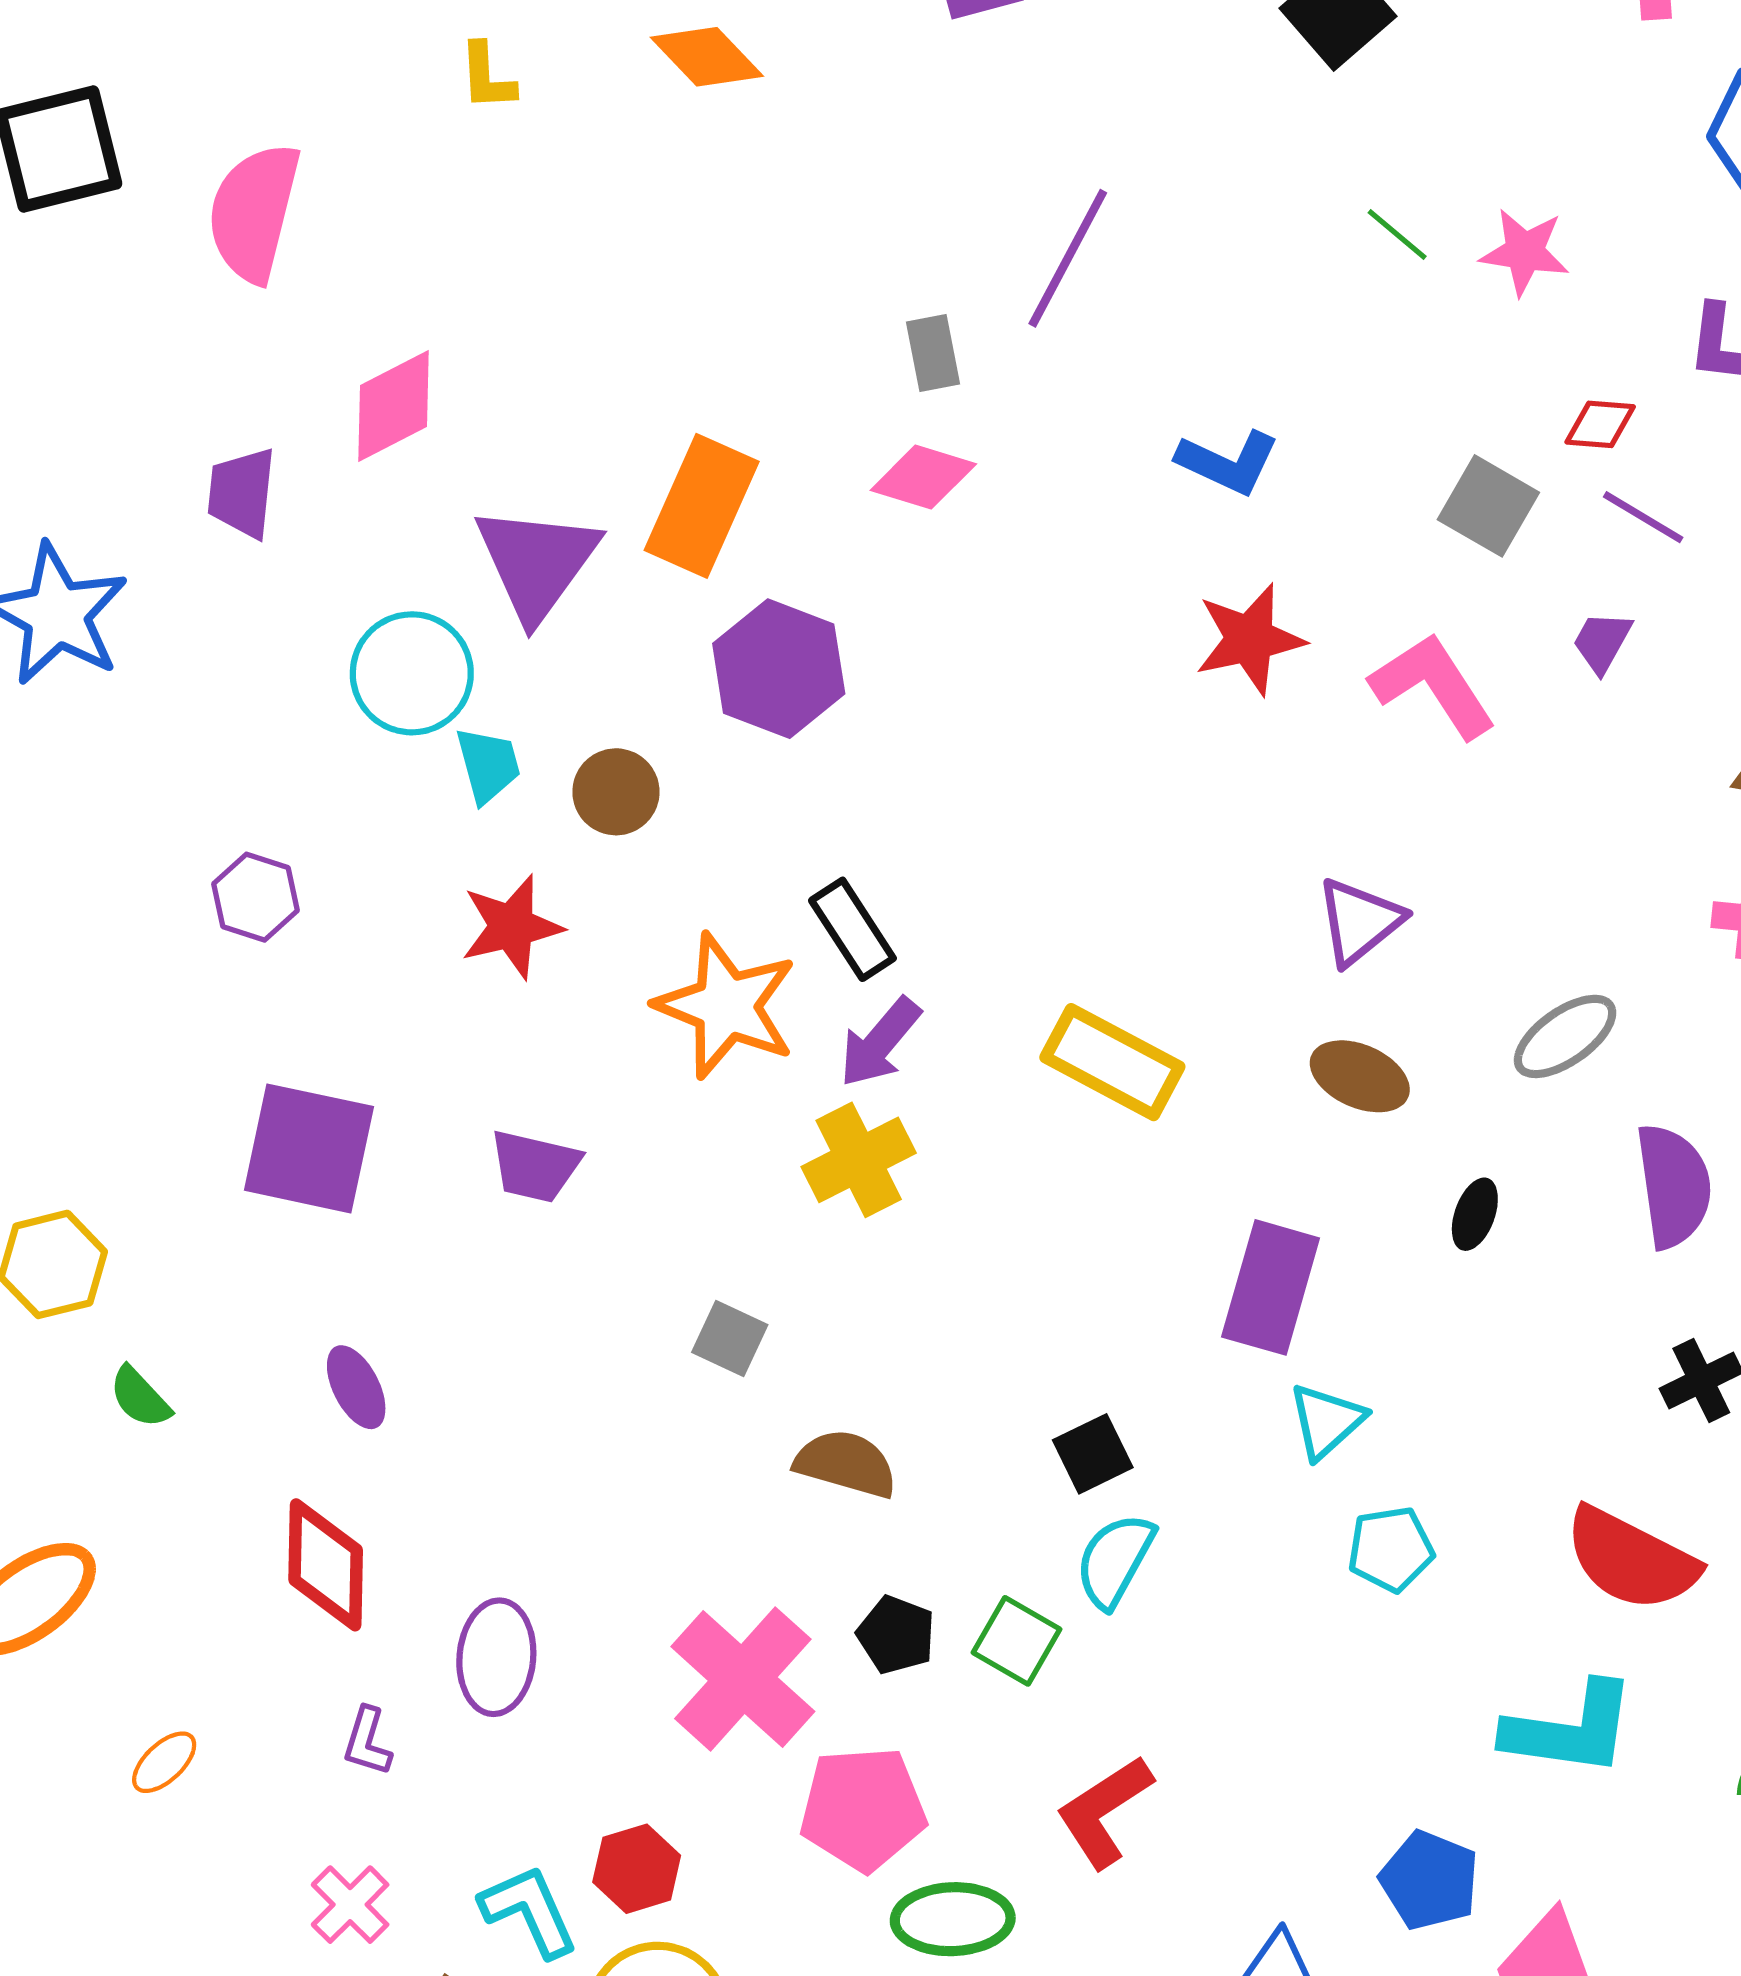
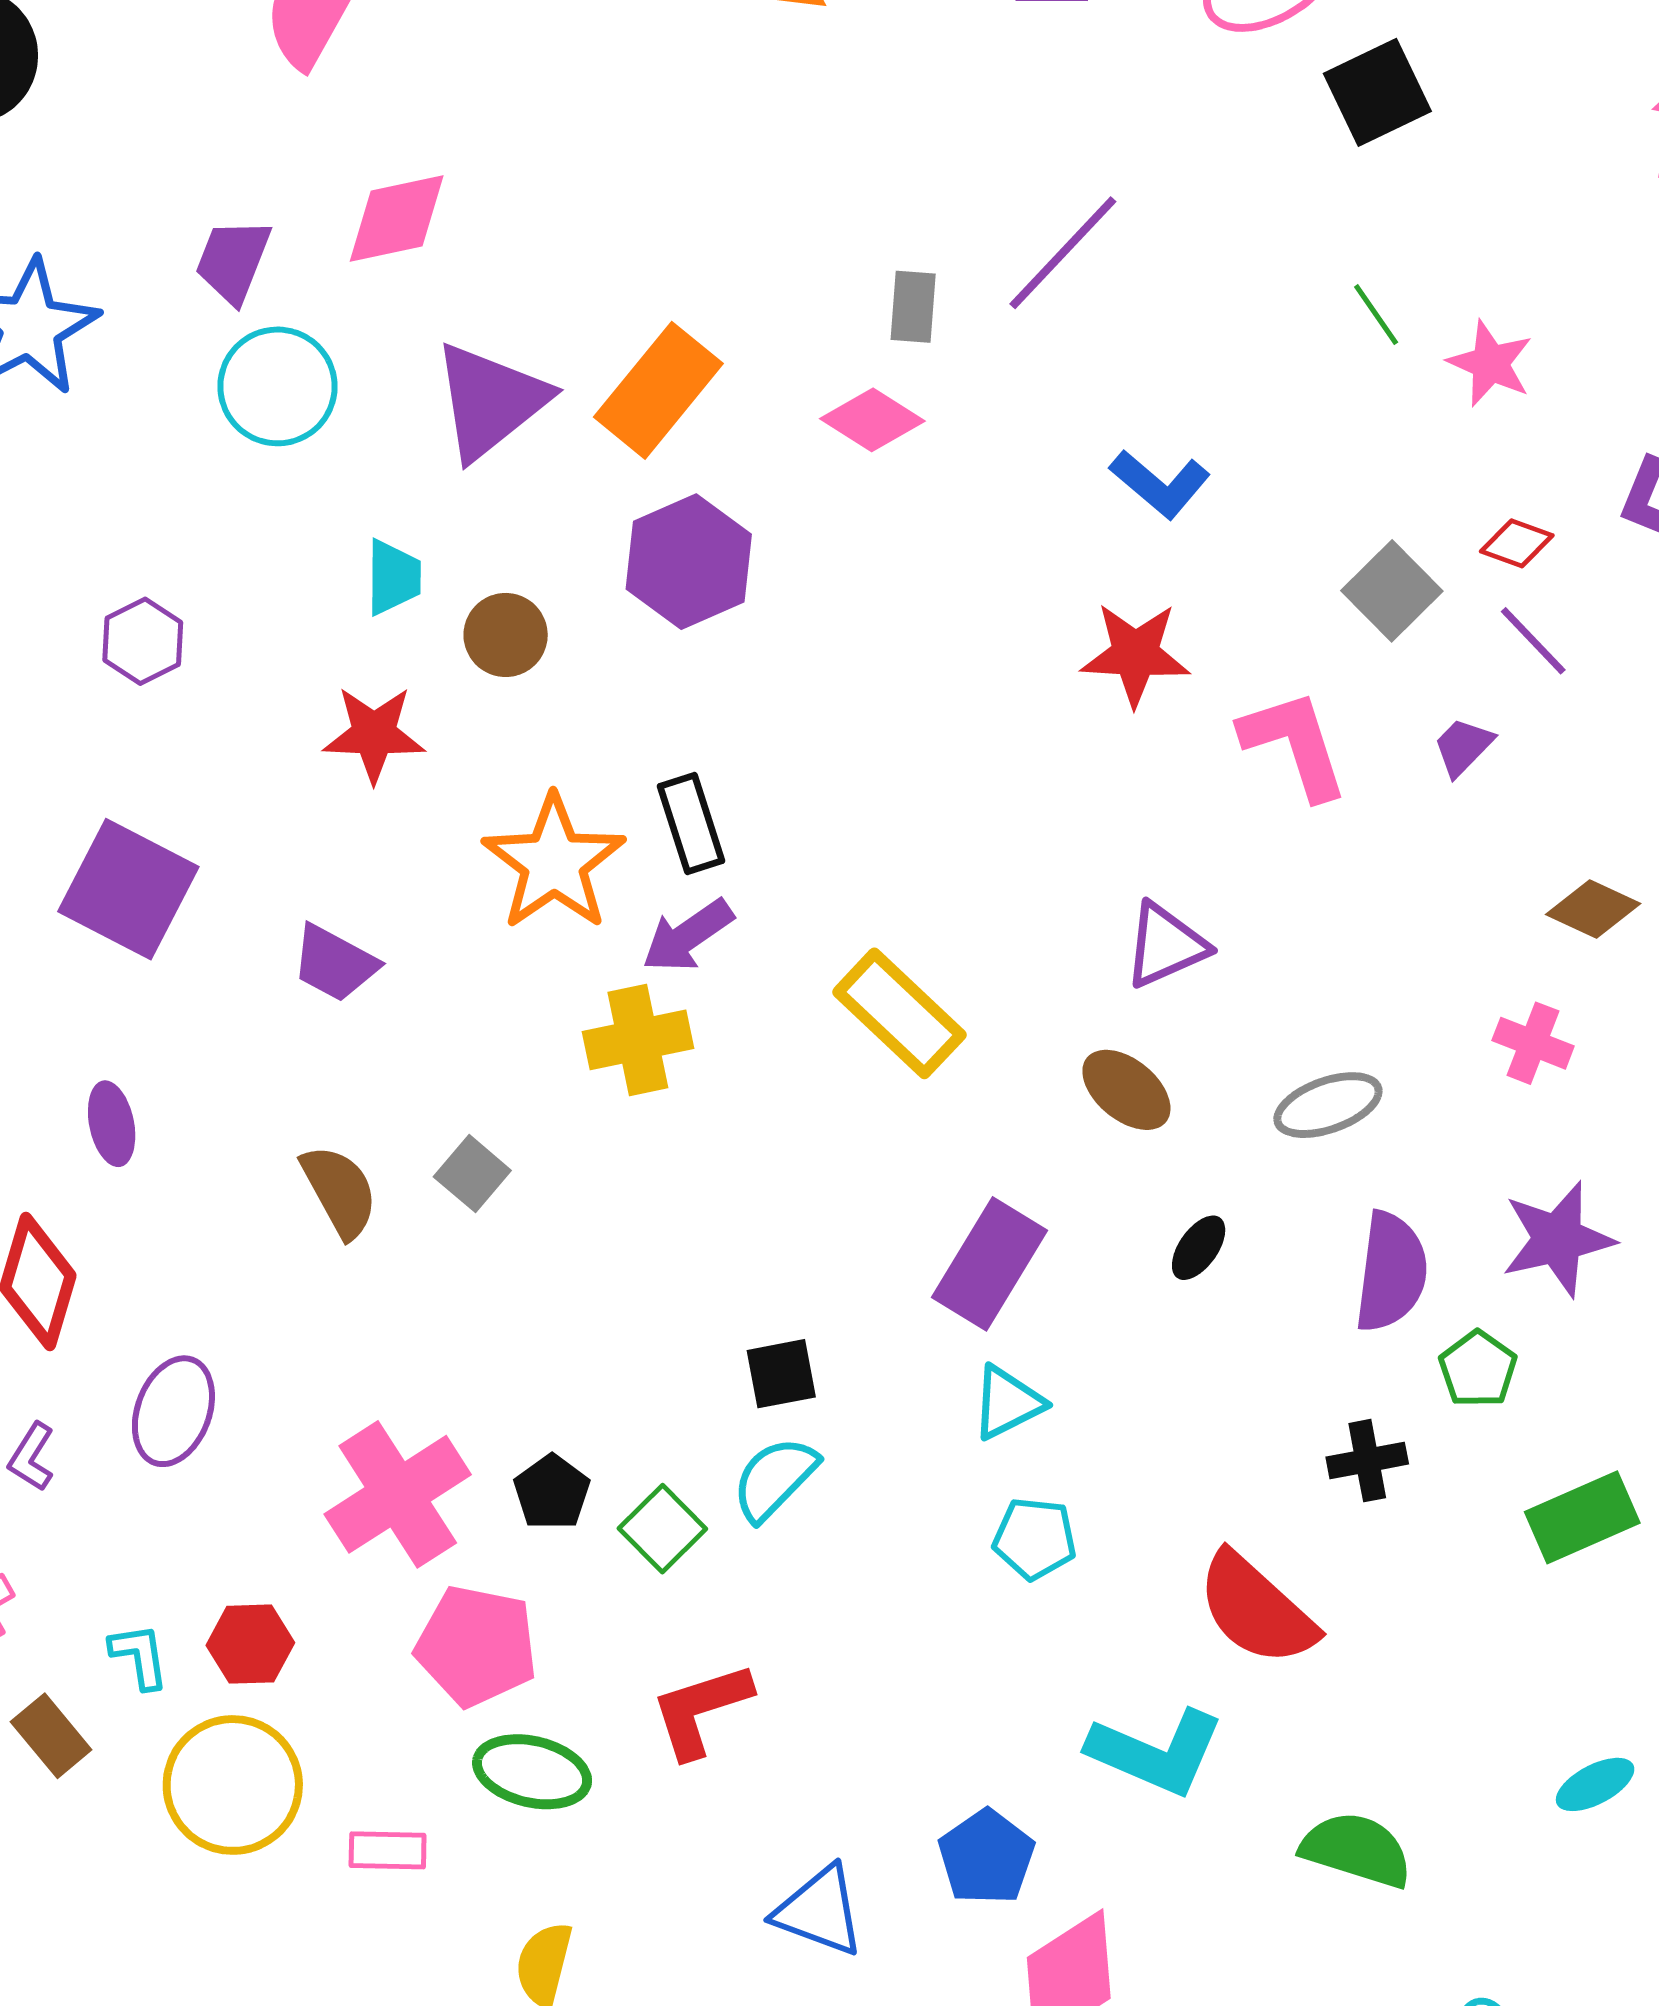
cyan circle: (412, 673) -> (278, 386), moved
brown semicircle: (846, 1464) -> (340, 1191), moved, turned 30
cyan L-shape: (529, 1911) -> (139, 1656), size x0.7

